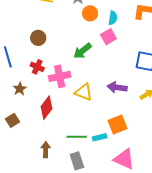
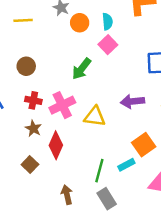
brown star: (20, 89) -> (33, 128), moved
brown square: (13, 120) -> (30, 164), moved
green line: (77, 137) -> (99, 171), turned -60

